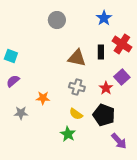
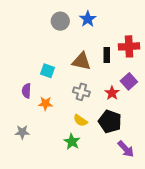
blue star: (104, 18) -> (88, 19), moved
red cross: (122, 44) -> (129, 46), turned -36
cyan square: (11, 56) -> (48, 71), moved
purple semicircle: (13, 81) -> (26, 91), moved, turned -48
gray star: (21, 113) -> (22, 132), moved

